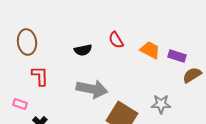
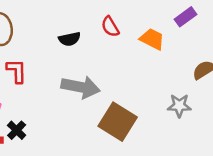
purple rectangle: (177, 56) -> (185, 17), moved, turned -54
gray star: (161, 104) -> (179, 106), moved

